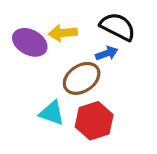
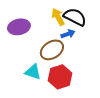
yellow arrow: (63, 33) -> (58, 17), moved, turned 66
purple ellipse: (30, 42) -> (19, 27), turned -40

